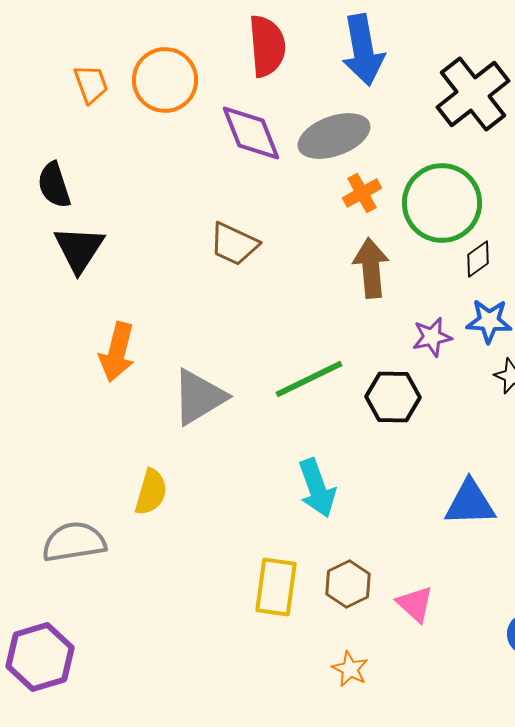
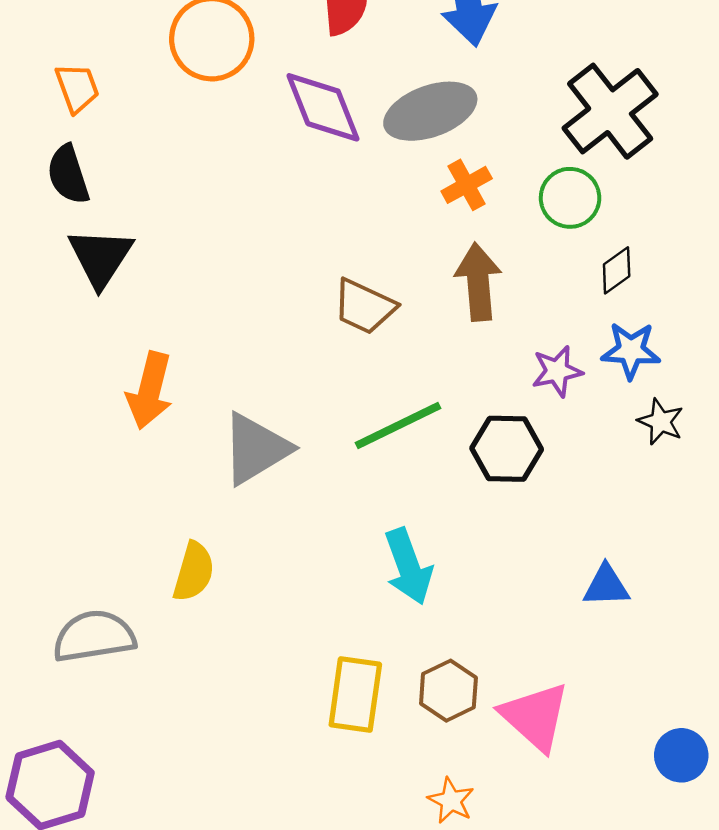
orange trapezoid: (91, 84) -> (77, 88), moved
black cross: (473, 94) -> (610, 111), moved
green circle: (442, 203) -> (570, 198), size x0.6
brown trapezoid: (234, 244) -> (364, 306), moved
blue triangle: (470, 503) -> (606, 586), size x0.7
pink triangle: (415, 604) -> (535, 717), size x1.5

